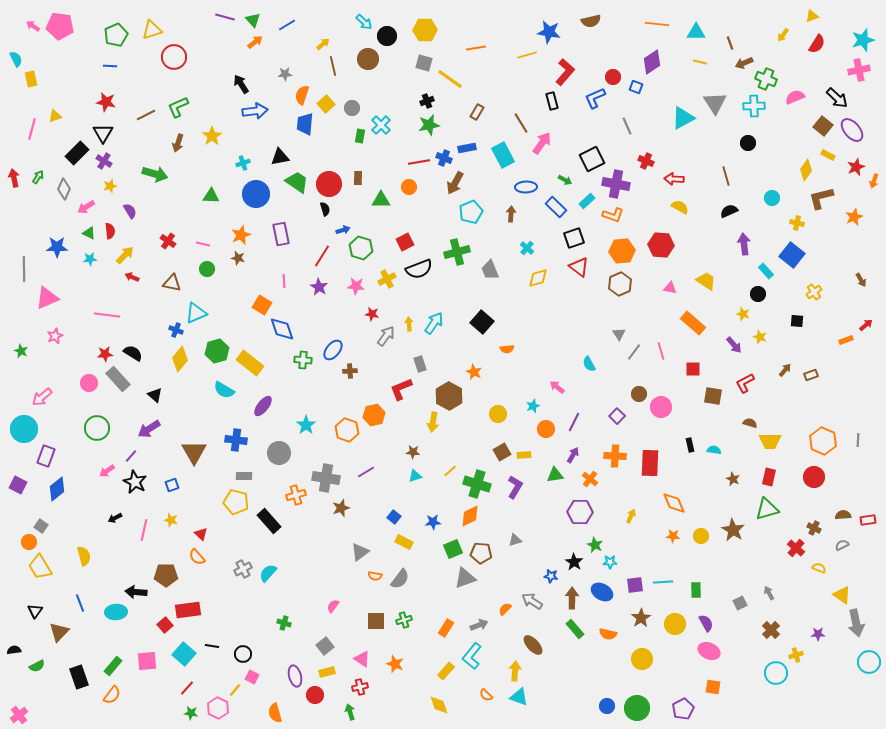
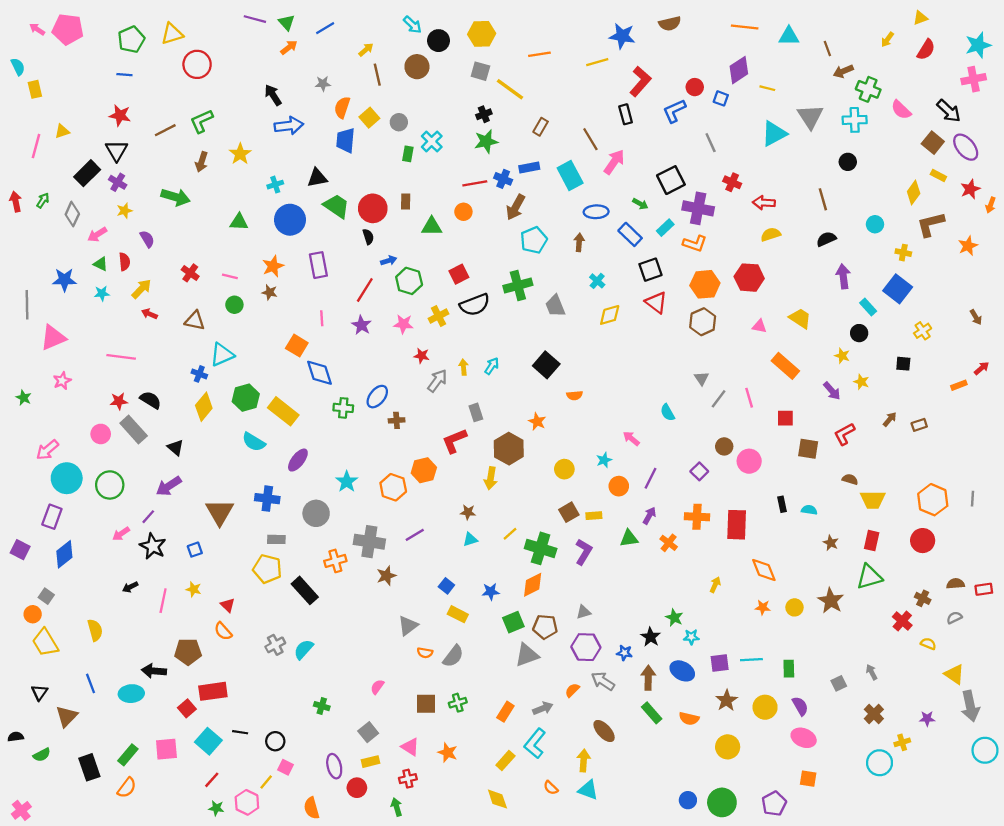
yellow line: (700, 62) -> (767, 88), moved
pink semicircle: (795, 97) -> (901, 110), turned -114
yellow semicircle: (680, 207) -> (771, 234), turned -48
cyan arrow: (434, 323) -> (492, 366), size x0.7
cyan circle: (24, 429) -> (67, 478), moved
purple hexagon: (580, 512) -> (586, 647), moved

